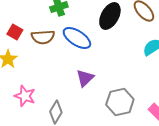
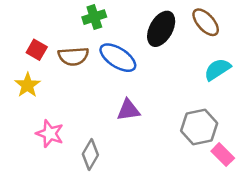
purple triangle: (85, 78) -> (128, 110), turned 36
gray hexagon: (120, 102) -> (199, 127), moved

